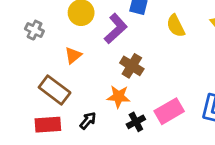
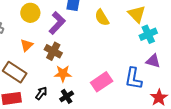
brown cross: (132, 66) -> (53, 51), moved
black cross: (136, 122) -> (67, 96), moved

